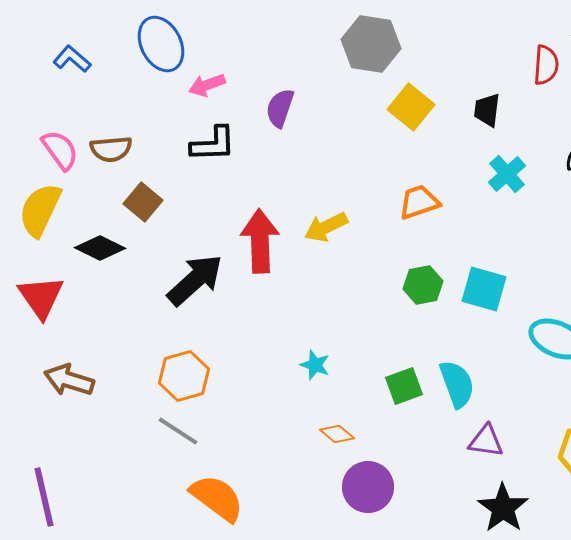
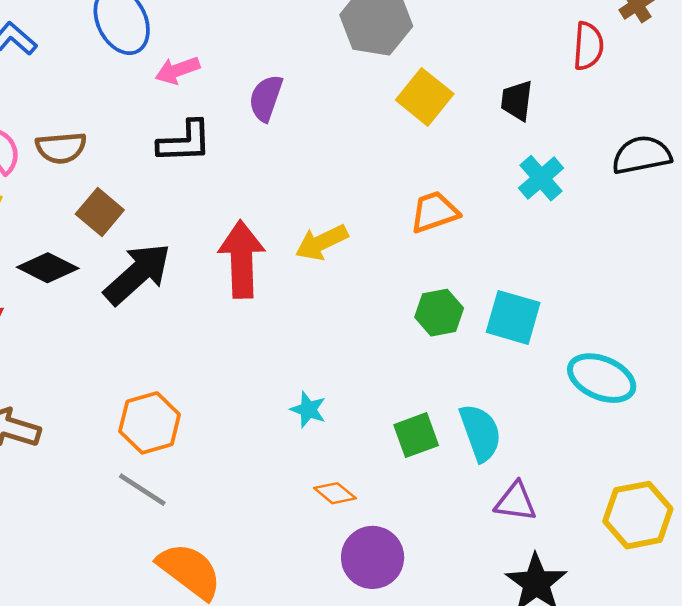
black arrow: (195, 280) -> (137, 274), moved

